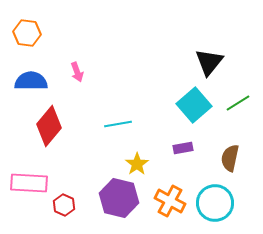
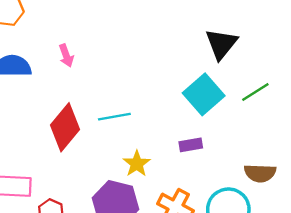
red diamond: (49, 126) -> (65, 127), moved
brown semicircle: (230, 158) -> (260, 173), moved, turned -100

